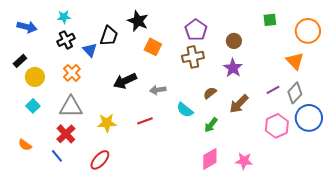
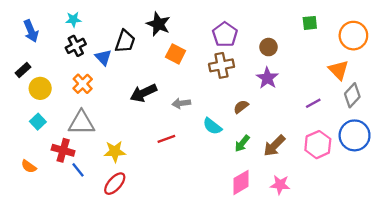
blue arrow: (27, 27) -> (31, 31), turned 54
gray diamond: (295, 93) -> (352, 95), moved
brown arrow: (239, 104) -> (274, 146), moved
yellow star: (107, 123) -> (115, 151), moved
red cross: (66, 134) -> (63, 150), moved, turned -30
blue line: (57, 156) -> (78, 170), moved

